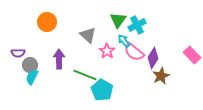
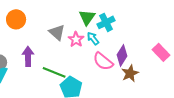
pink star: (107, 51) -> (76, 39), moved
pink semicircle: (134, 52) -> (103, 61), moved

